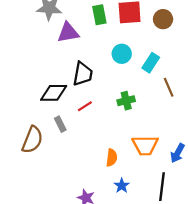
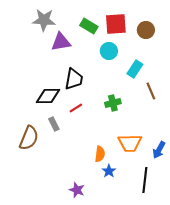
green rectangle: (99, 15) -> (89, 26), turned -48
cyan circle: (122, 54) -> (109, 51), moved
blue star: (122, 186) -> (109, 171), moved

